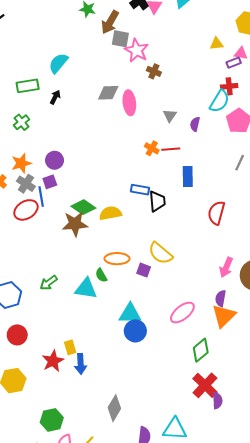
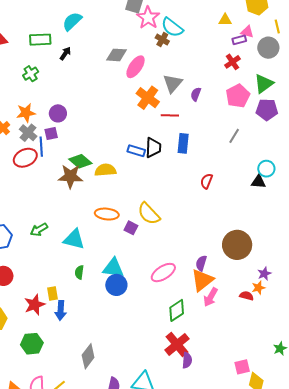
red cross: (229, 86) -> (232, 62), turned -35
cyan semicircle: (219, 101) -> (172, 27), moved, turned 90
pink ellipse: (129, 103) -> (136, 67), turned 35
gray triangle: (170, 116) -> (173, 83), size x1.5
orange cross: (152, 148) -> (148, 98), moved, size x1.6
black trapezoid: (157, 201) -> (153, 148), moved
red semicircle: (216, 213) -> (207, 181), size x0.7
pink arrow: (226, 267) -> (211, 297), moved
green semicircle: (101, 275) -> (79, 272), moved, turned 32
green hexagon: (52, 420) -> (32, 344), moved

